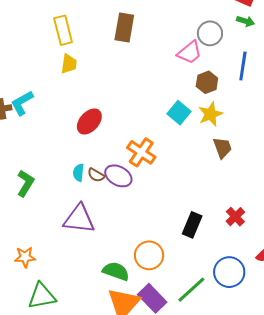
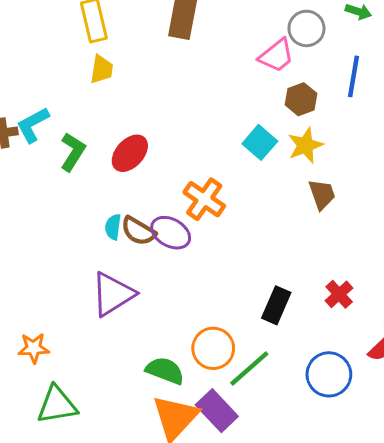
brown semicircle: (96, 175) -> (138, 231), size x1.4
green L-shape: (25, 183) -> (73, 152), moved
purple triangle: (79, 219) -> (113, 294), turned -40
green line: (191, 290) -> (249, 369), moved

